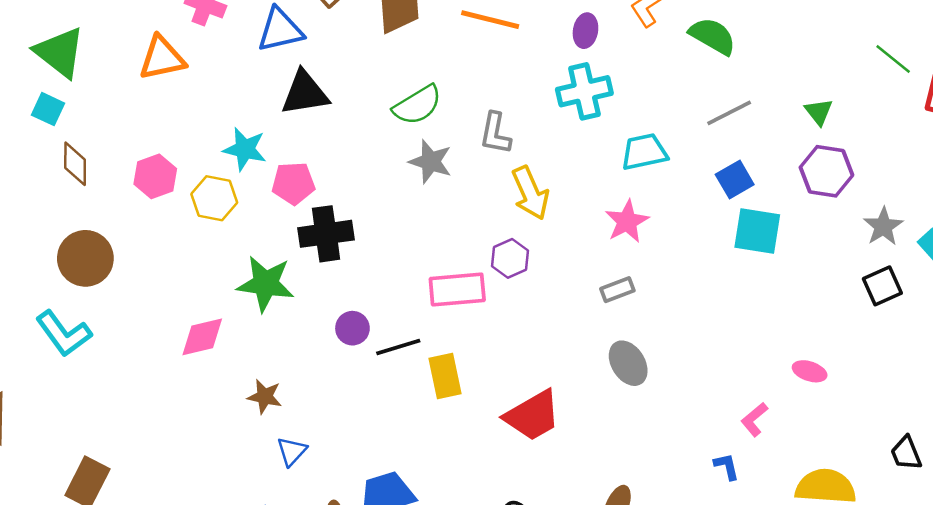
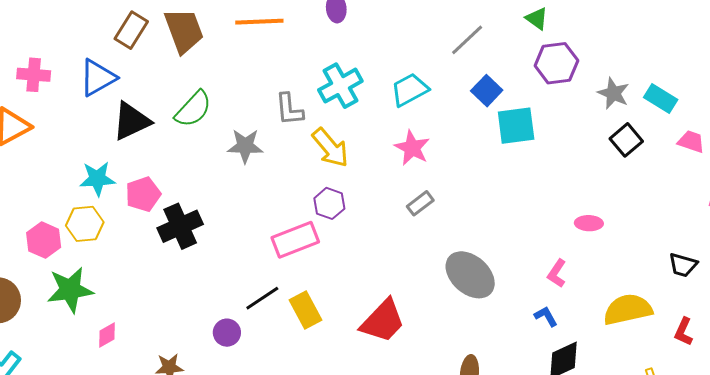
cyan cross: (584, 91) -> (340, 86), moved
green semicircle: (417, 105) -> (193, 109), moved
pink hexagon: (155, 176) -> (44, 240), moved
green star: (266, 284) -> (70, 290), moved
purple circle: (352, 328) -> (227, 333), moved
pink diamond: (202, 337) -> (107, 335), size x0.7
gray ellipse: (628, 363) -> (470, 275), moved, size x1.4
black trapezoid: (906, 453) -> (683, 265), turned -36

